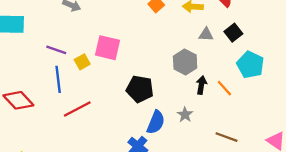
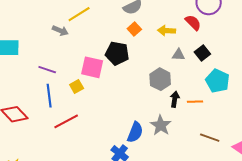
yellow square: (82, 62) -> (77, 87), moved
orange line: (224, 88) -> (195, 102), turned -49
black pentagon: (140, 89) -> (117, 53), moved
gray star: (185, 115) -> (161, 125), size x1.5
brown line: (226, 137) -> (210, 138), moved

